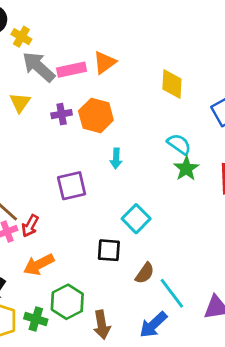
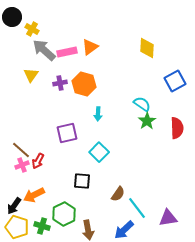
yellow diamond: (172, 84) -> (147, 48), moved
cyan square: (136, 219) -> (99, 152), moved
black square: (109, 250) -> (82, 181), moved
orange arrow: (39, 265) -> (34, 195), moved

